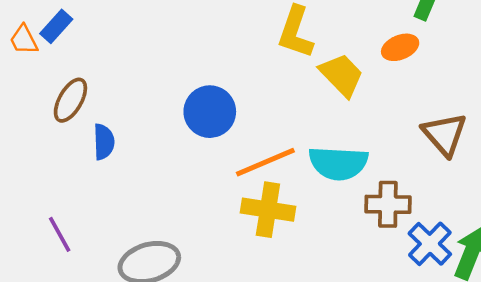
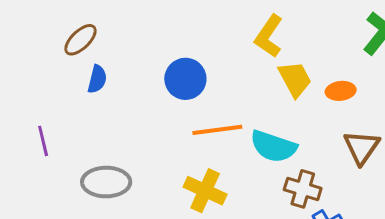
orange ellipse: (400, 47) -> (341, 91), moved
yellow cross: (268, 210) -> (205, 191), moved

